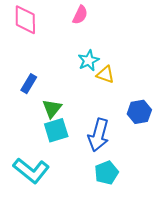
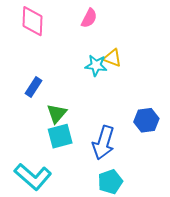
cyan star: (89, 60) -> (96, 65), turned 30
yellow triangle: (105, 75) -> (112, 58), moved

